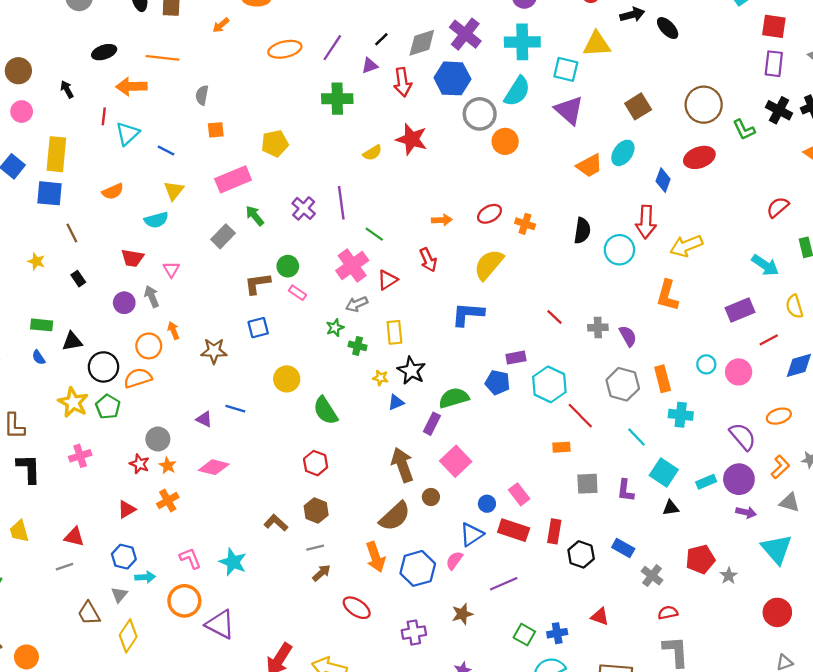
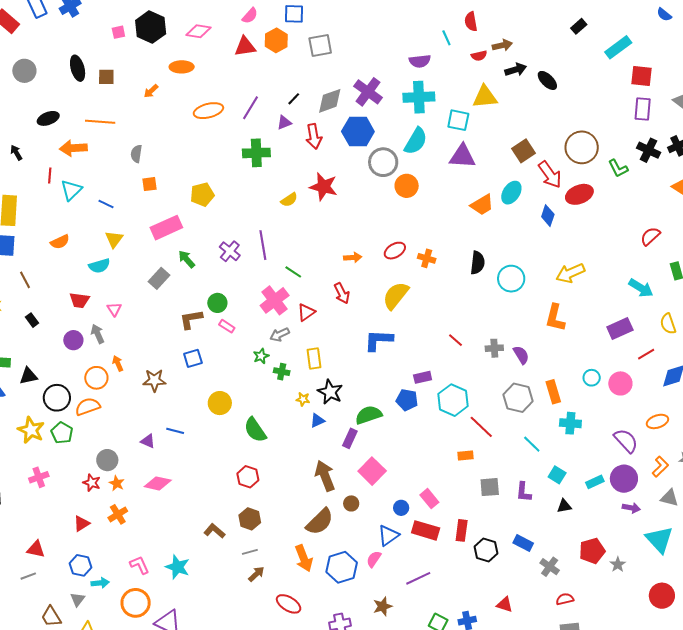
purple triangle: (569, 110) -> (462, 156), turned -36
red arrow: (646, 222) -> (550, 175), moved, turned -36
cyan square: (664, 472) -> (557, 475), size x0.7

